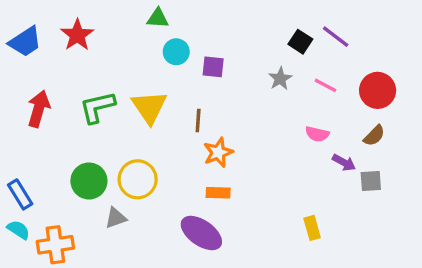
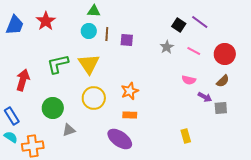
blue trapezoid: (25, 42) -> (15, 25), turned -35
cyan circle: (176, 52) -> (89, 31), moved
red arrow: (39, 109) -> (23, 80), moved
brown line: (198, 121) -> (107, 34), moved
yellow circle: (138, 179) -> (94, 98), moved

